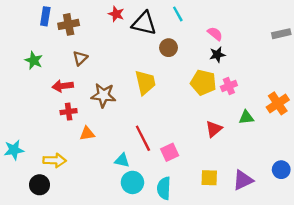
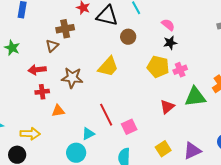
brown cross: (69, 24) -> (65, 29), moved
yellow trapezoid: (145, 83) -> (108, 67), turned 55
green triangle: (246, 117) -> (195, 97), size x1.6
cyan triangle: (122, 160) -> (88, 134), turned -40
yellow square: (209, 178) -> (163, 149), turned -35
cyan circle: (132, 182) -> (76, 153), moved

